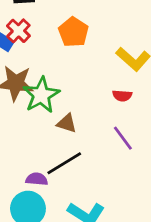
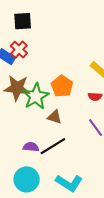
orange pentagon: (73, 32) -> (62, 86), moved
purple semicircle: (37, 179) -> (31, 147), moved

